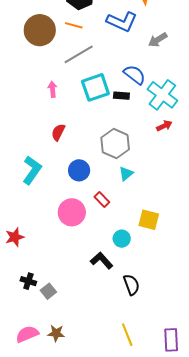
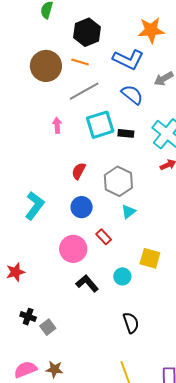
blue semicircle: (135, 75) -> (132, 95), moved
red semicircle: (58, 132) -> (79, 171), moved
black L-shape: (102, 260) -> (87, 283), moved

